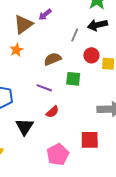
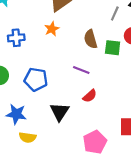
brown semicircle: (53, 59) -> (91, 39), turned -84
green square: (73, 79) -> (113, 48), moved

